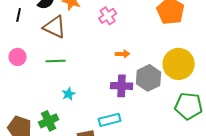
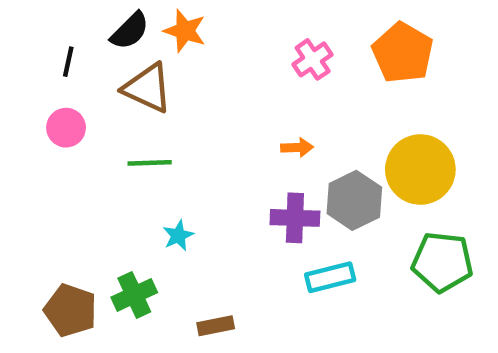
pink cross: (108, 16) -> (313, 59), moved
pink circle: (18, 57) -> (66, 128), moved
cyan rectangle: (110, 120) -> (330, 277), moved

